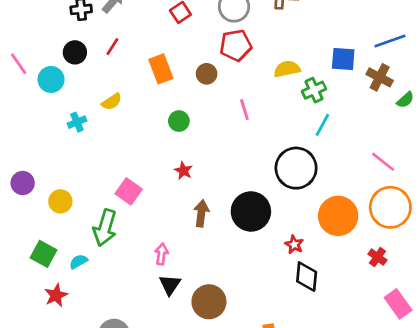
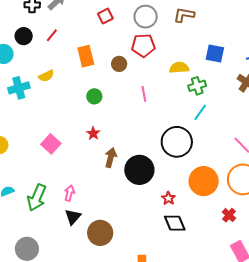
blue square: (343, 59) -> (215, 54), moved
cyan cross: (77, 122) -> (19, 88), size x1.5
brown arrow: (201, 213) -> (111, 158), moved
green arrow: (105, 228) -> (37, 198), moved
black diamond: (307, 277) -> (175, 223), turned -35

